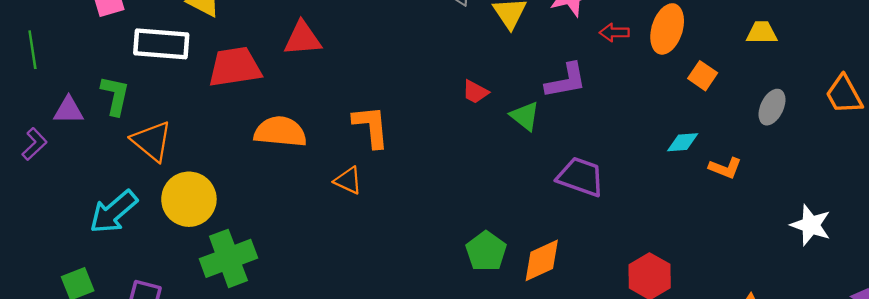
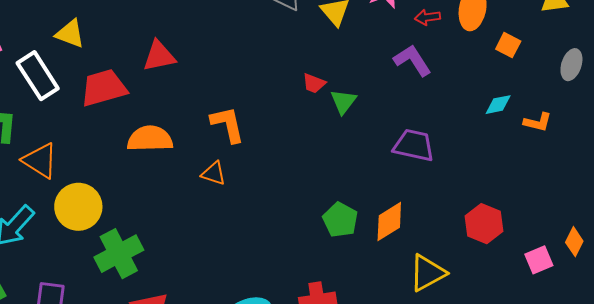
white rectangle: (161, 44) -> (38, 76), turned 60
purple L-shape: (566, 81) -> (412, 60), moved, turned -105
green triangle: (525, 116) -> (343, 102), moved, turned 36

